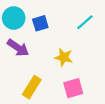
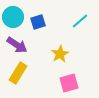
yellow star: (64, 57) -> (60, 54), turned 30
yellow rectangle: (32, 87) -> (18, 73), moved

